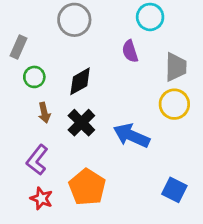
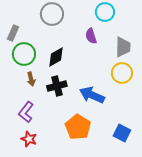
green circle: (34, 77) -> (24, 54), size x1.5
black cross: (81, 123) -> (57, 86), turned 30
orange pentagon: (87, 187) -> (78, 127), moved

